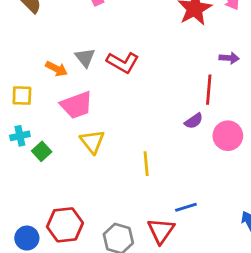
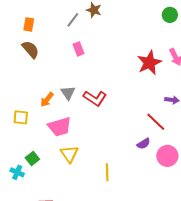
orange arrow: (57, 69) -> (47, 100), turned 98
red line: (209, 90) -> (156, 122), turned -55
cyan cross: (20, 136) -> (17, 172), moved, turned 32

